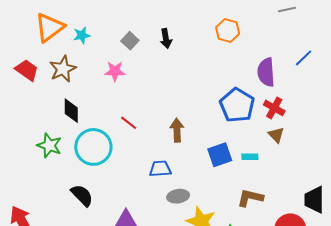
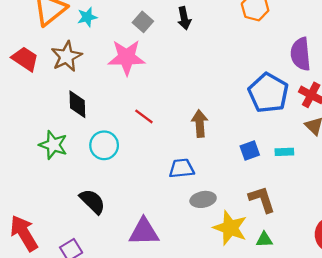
pink star: (115, 71) -> (127, 57), size x1.5
cyan circle: (93, 147) -> (104, 145), size x0.7
blue square: (220, 155) -> (250, 151), size x0.7
brown L-shape: (250, 198) -> (262, 199), moved, turned 60

